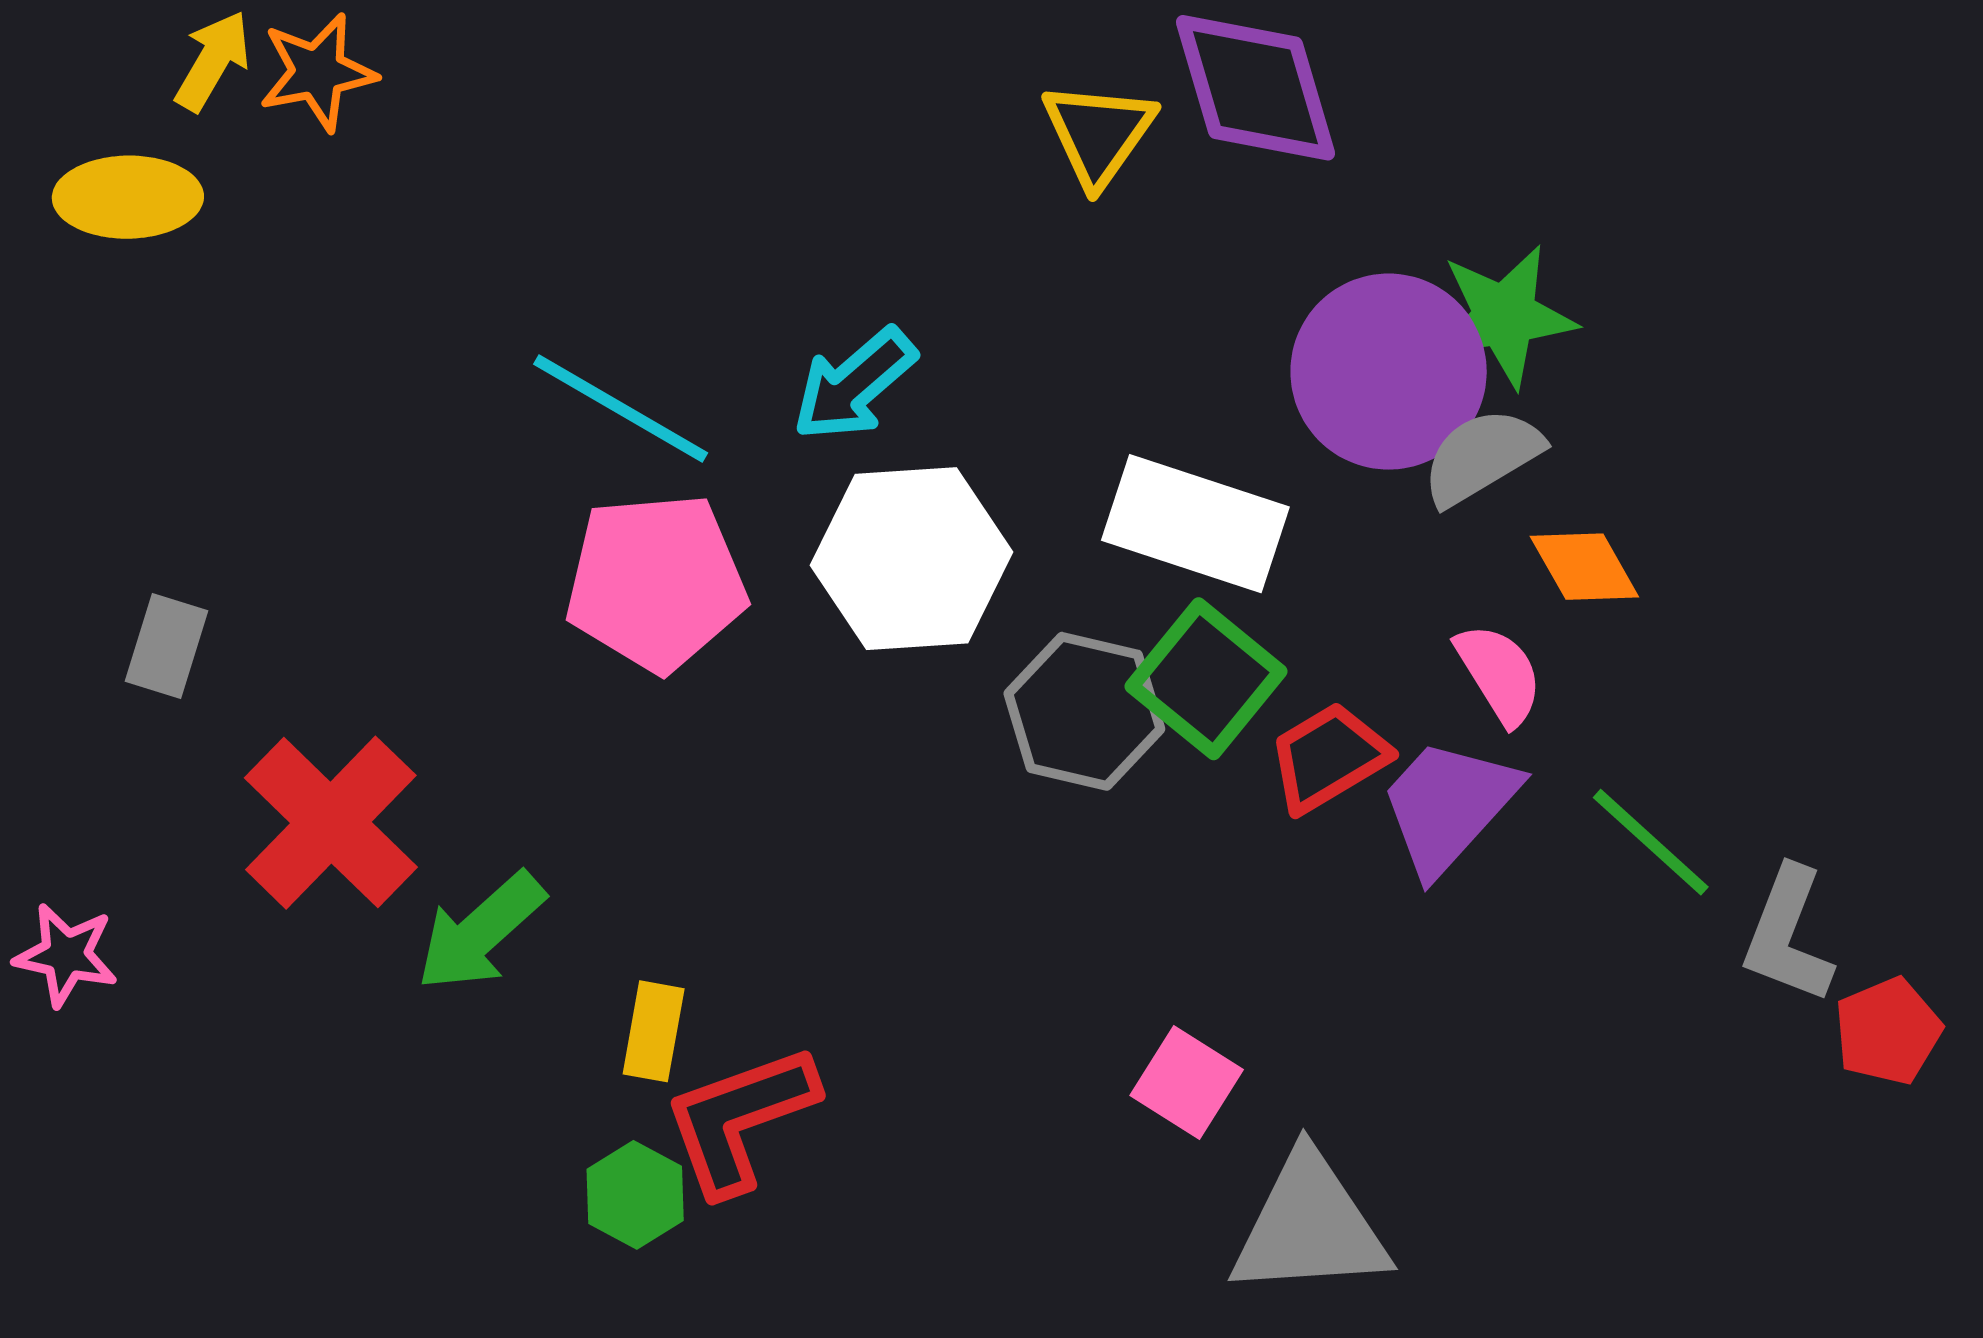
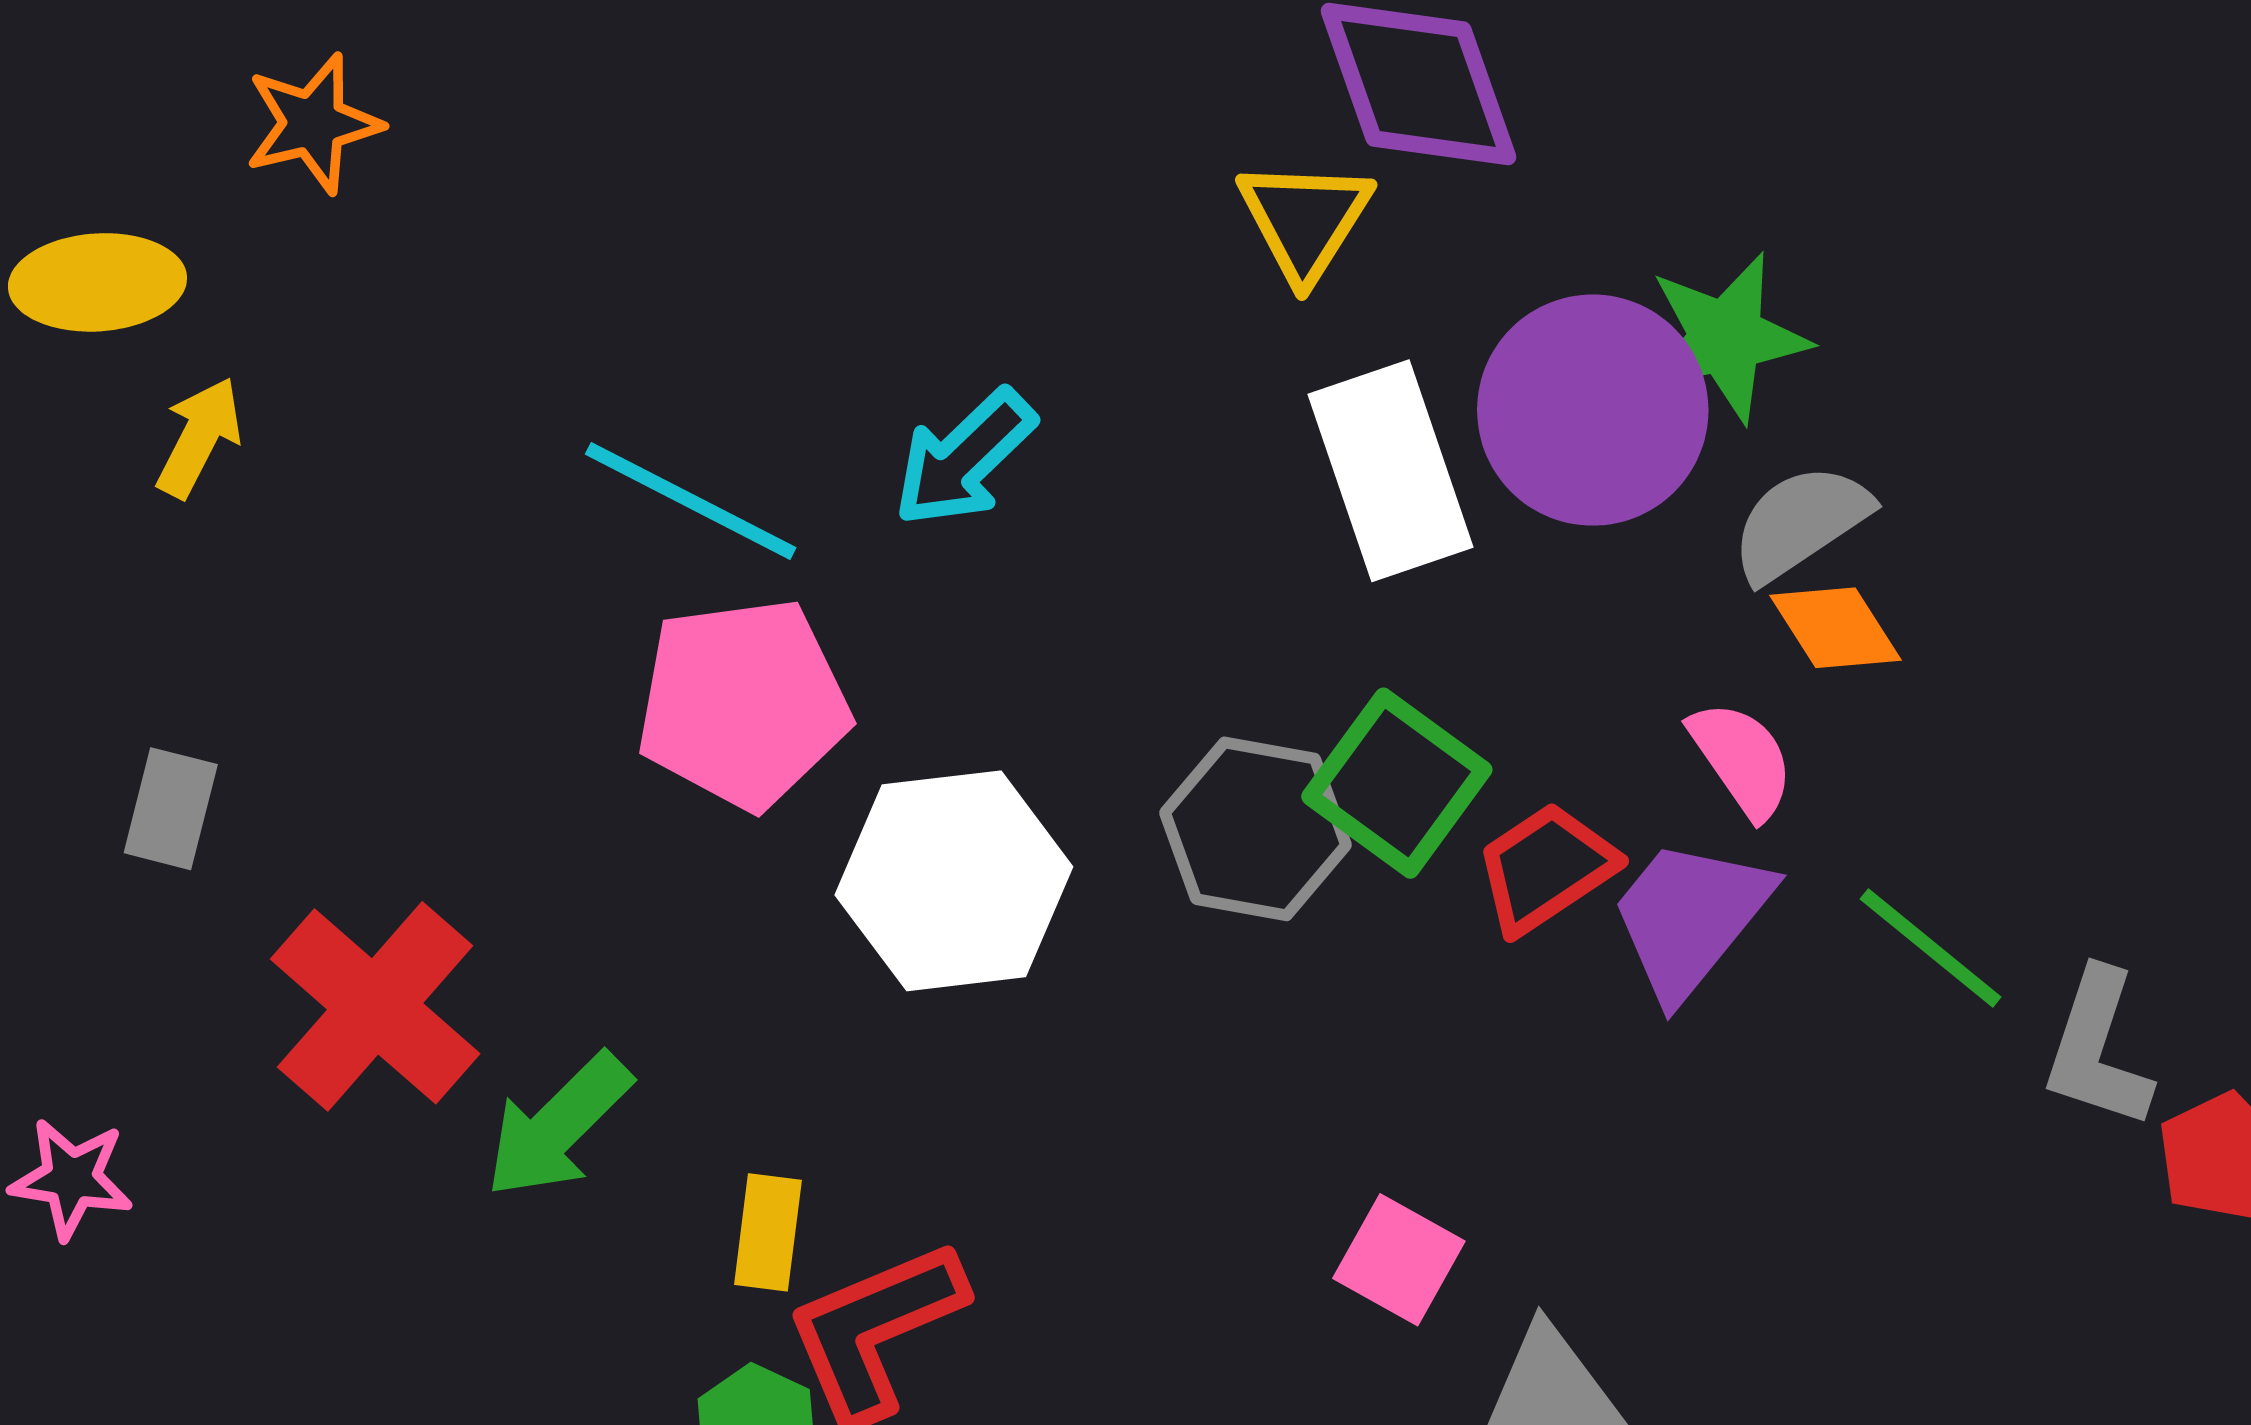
yellow arrow: (213, 61) -> (199, 437), moved
yellow triangle: (1098, 133) -> (1305, 220), moved
gray semicircle: (1482, 457) -> (1800, 523), moved
white rectangle: (1195, 524) -> (1391, 471), moved, turned 56
white hexagon: (912, 559) -> (954, 881), moved

